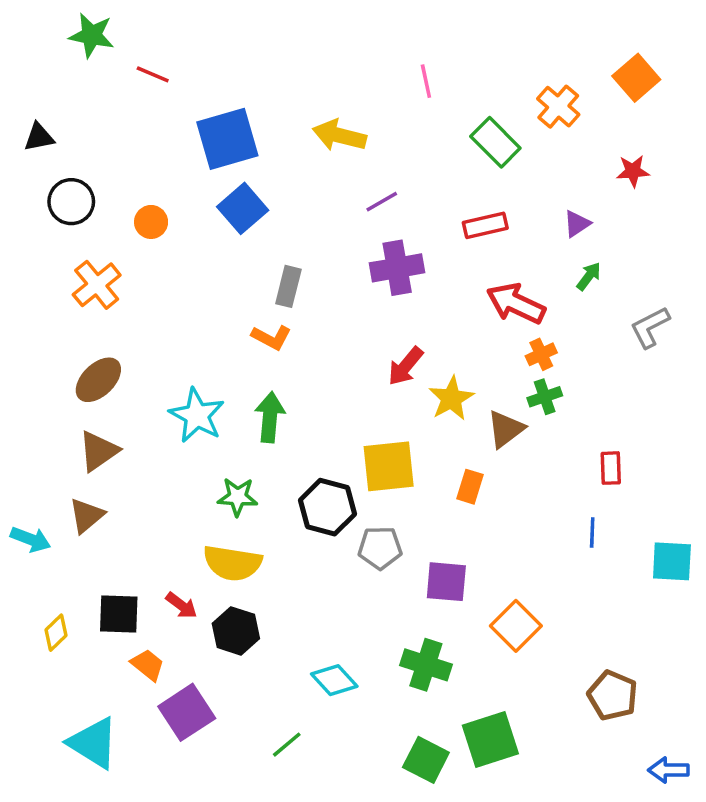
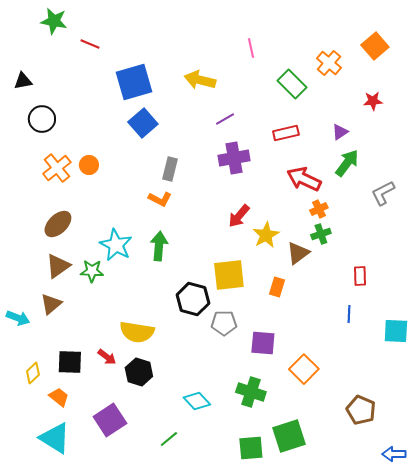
orange circle: (151, 222) -> (89, 165), moved
green arrow: (589, 276) -> (347, 163), size x1.6
green star: (238, 497) -> (92, 271), moved
orange trapezoid: (148, 665) -> (59, 397), moved
green square: (426, 760) -> (251, 448), turned -32

